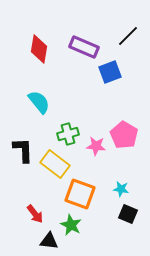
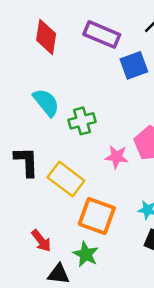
green cross: (68, 134) -> (82, 121), moved

